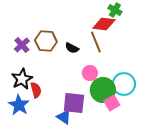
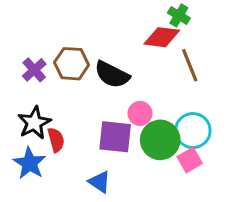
brown line: (96, 42) -> (190, 65), moved
black semicircle: (72, 48) -> (112, 75), size x1.6
purple square: (74, 103) -> (115, 137), moved
pink square: (112, 103) -> (190, 160), moved

